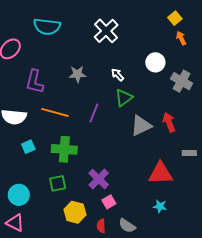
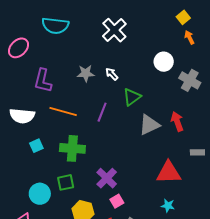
white arrow: (118, 75) -> (112, 74), moved
cyan circle: (19, 195) -> (40, 194), moved

